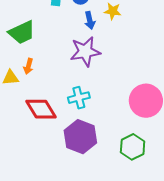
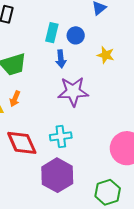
blue arrow: (90, 20) -> (61, 59), moved

